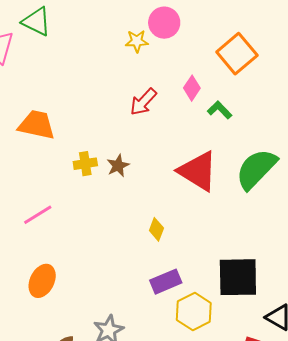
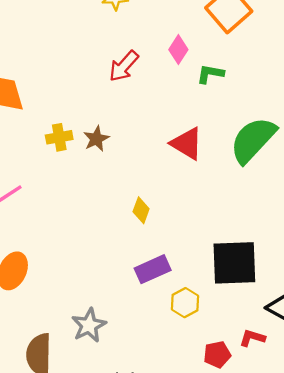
green L-shape: (220, 110) -> (210, 74), turned -35
red triangle: (198, 171) -> (187, 144), size x0.7
yellow hexagon: (194, 312) -> (185, 303), size x0.7

